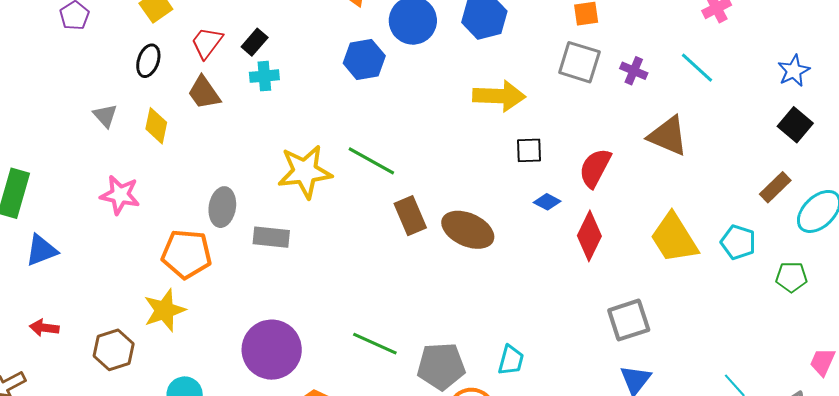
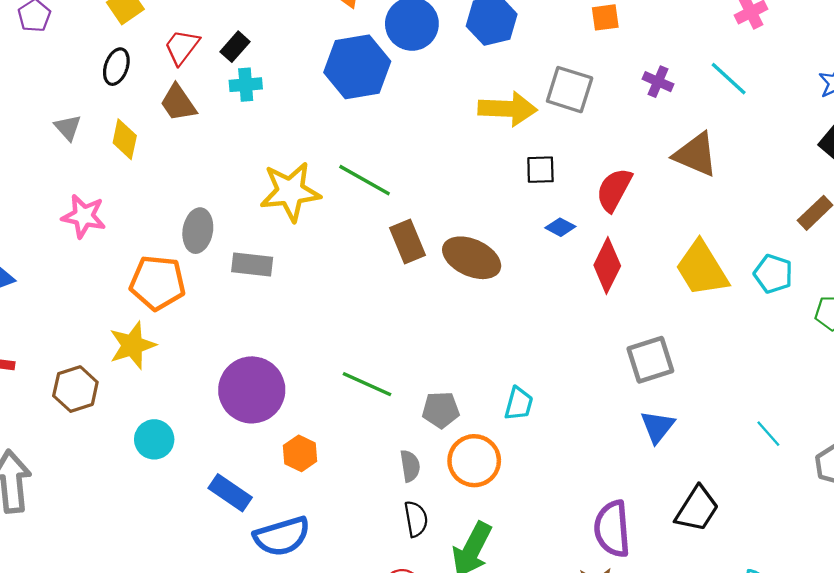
blue hexagon: (364, 59) -> (357, 67), size x1.4
gray square: (579, 62) -> (570, 90), moved
gray pentagon: (441, 366) -> (441, 410), size x0.7

